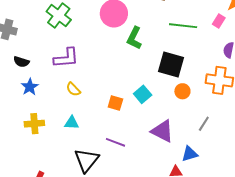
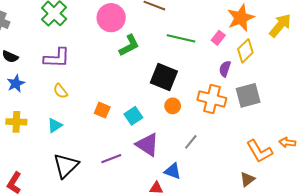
green L-shape: (134, 38) -> (129, 45), turned -150
cyan square: (143, 94) -> (133, 116), moved
cyan triangle: (72, 123) -> (55, 125), turned -42
purple line: (115, 142) -> (111, 159), moved, turned -48
blue triangle: (190, 154) -> (173, 171), turned 30

